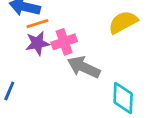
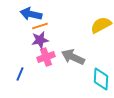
pink cross: (64, 42) -> (46, 57), moved

